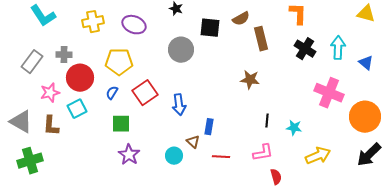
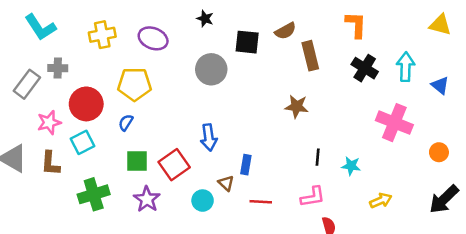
gray cross: (64, 55) -> (58, 68), moved
red square: (145, 93) -> (174, 165), moved
orange circle: (365, 117) -> (439, 152), size x0.5
yellow arrow: (318, 156) -> (381, 201), size x0.7
green cross: (30, 161) -> (94, 194), moved

